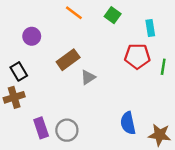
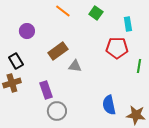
green line: (163, 67) -> (139, 66), moved
gray triangle: (88, 77) -> (75, 66), turned 40
purple rectangle: (41, 128) -> (46, 90), moved

